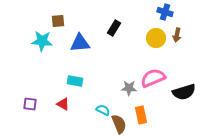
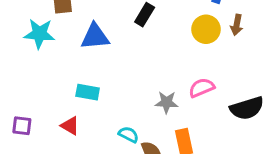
pink semicircle: (153, 78) -> (202, 88), size x0.7

